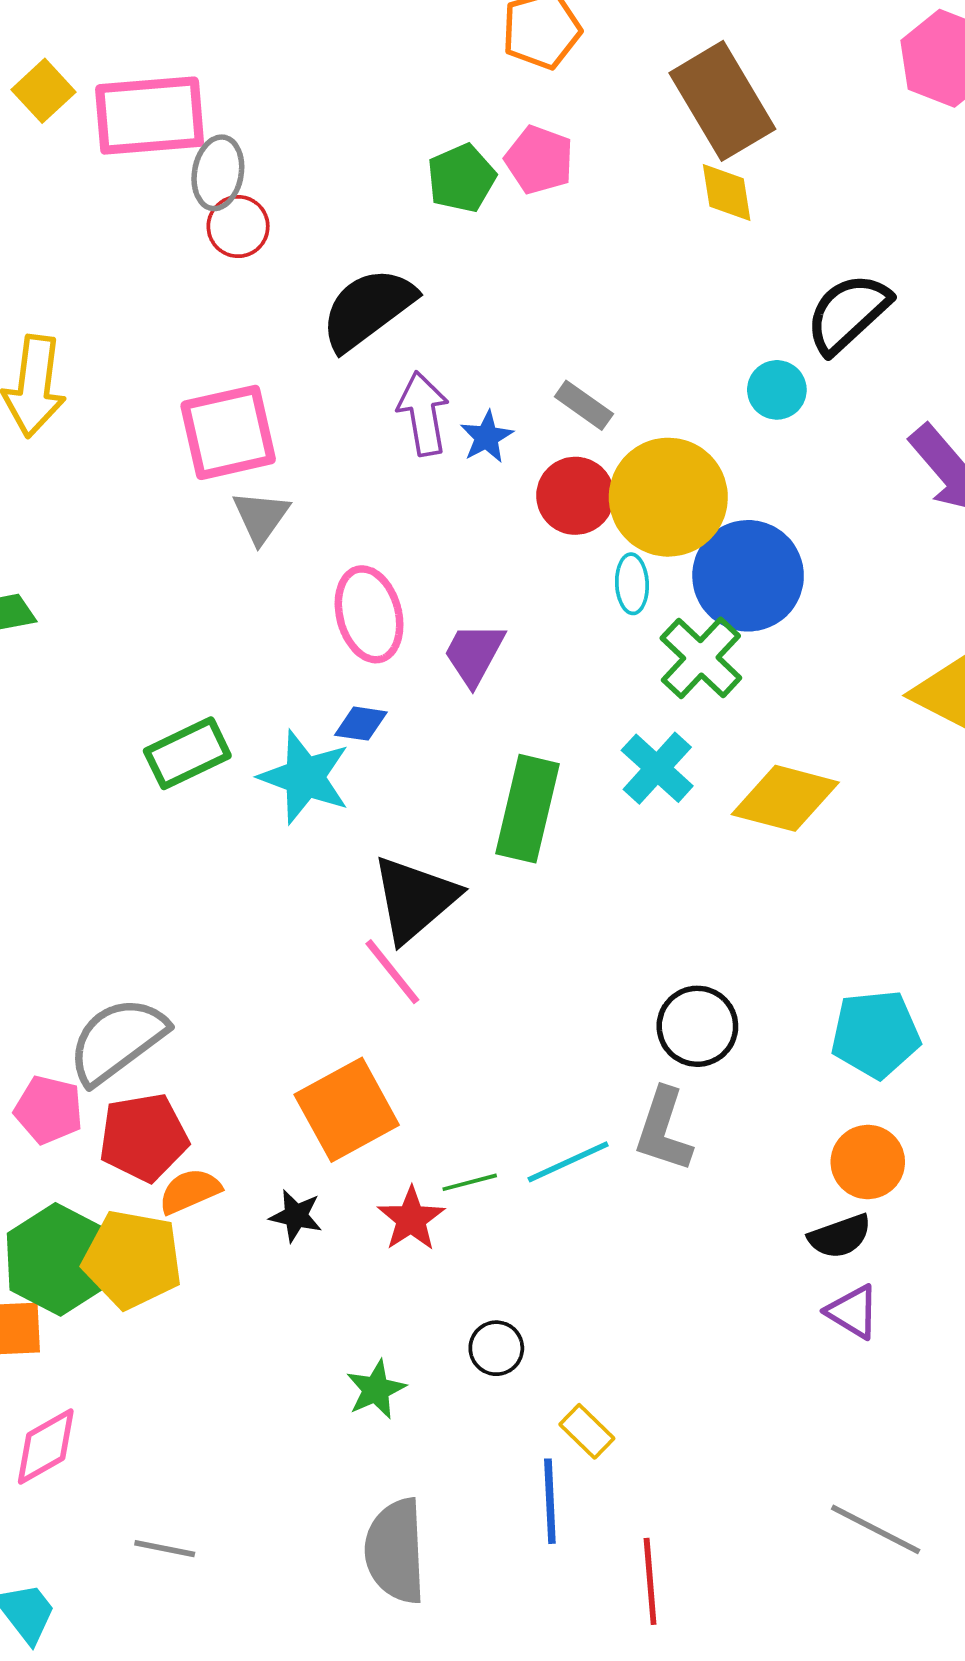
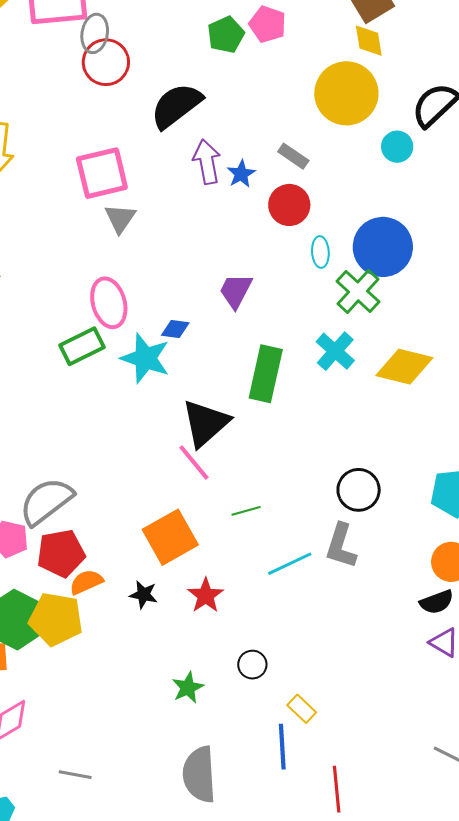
red circle: (238, 227) -> (106, 62), size x1.4
yellow circle: (668, 497) -> (346, 93), moved
pink ellipse: (369, 614) -> (109, 303), moved
green line: (470, 1182) -> (246, 511), moved

